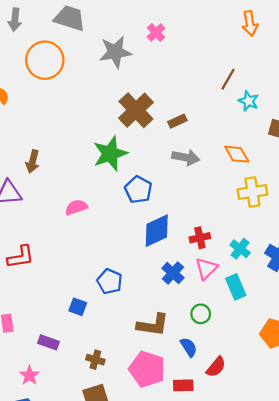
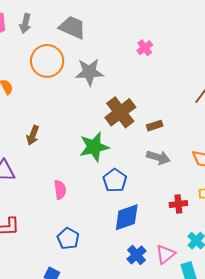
gray star: (115, 52) -> (89, 72), moved
brown arrow: (33, 162) -> (33, 135), moved
pink semicircle: (76, 207) -> (60, 190), turned 96
red cross: (200, 238) -> (178, 204), moved
blue pentagon: (110, 281) -> (68, 239), moved

